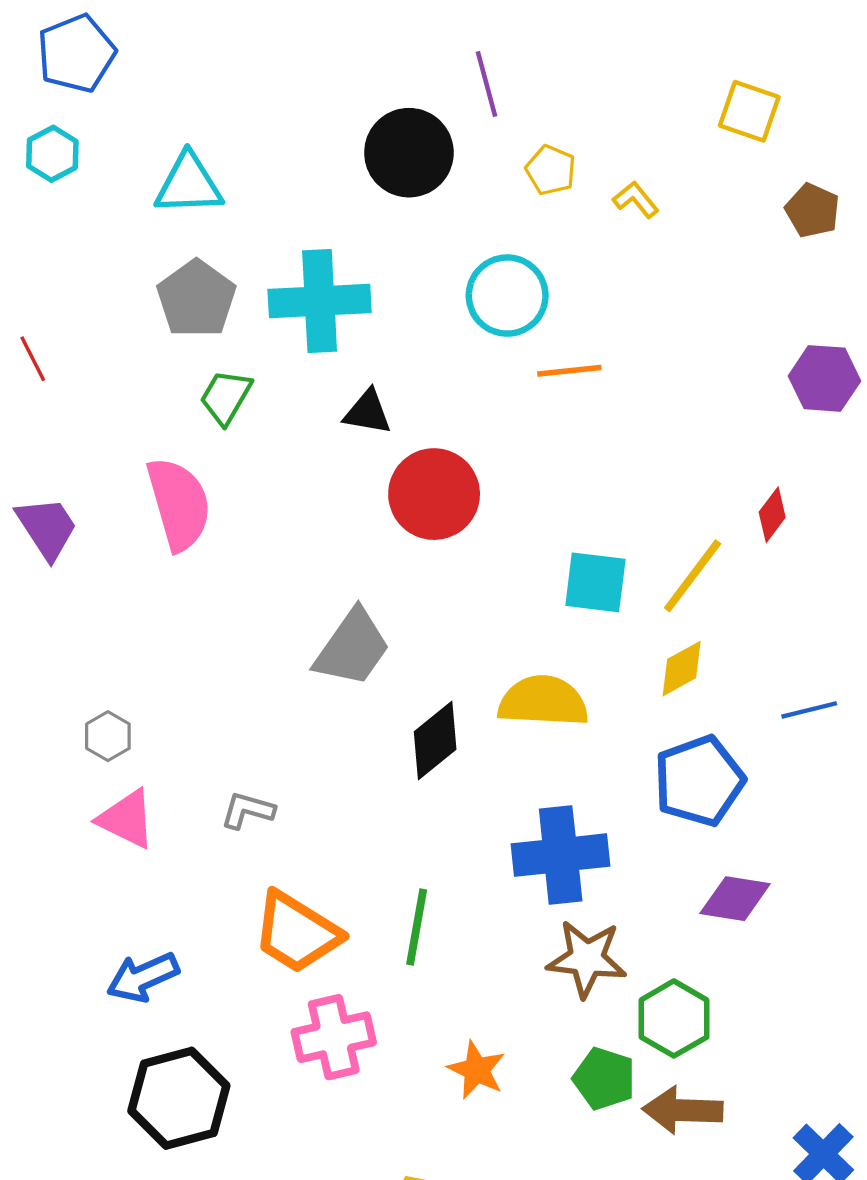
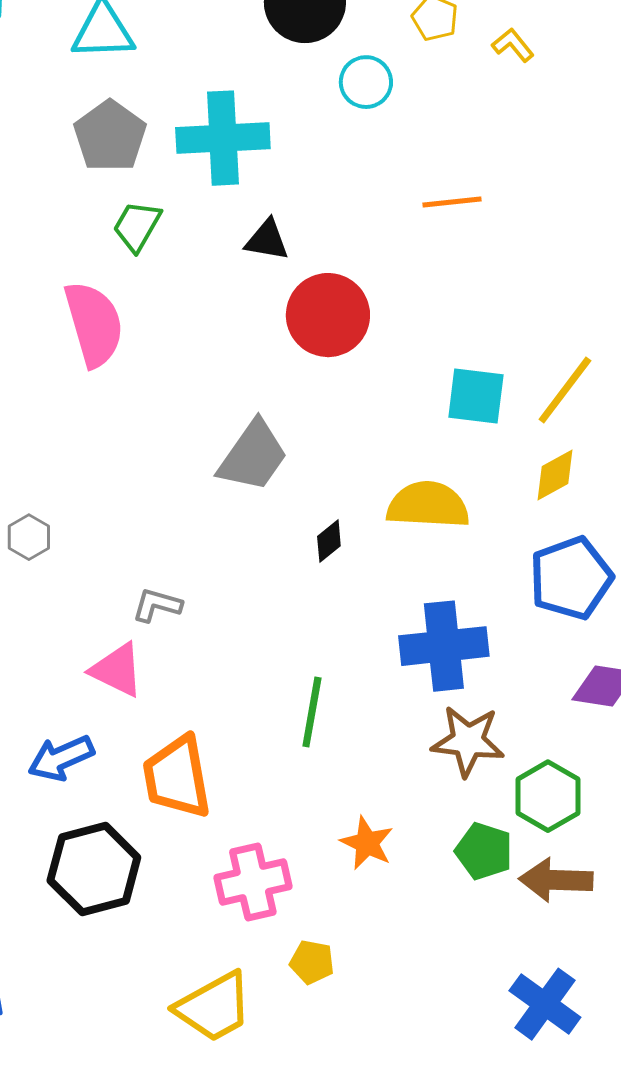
cyan circle: (507, 296) -> (366, 82), moved, size x0.7
black diamond: (435, 741) -> (329, 541), size x0.6
pink triangle: (127, 819) -> (117, 670), moved
orange trapezoid: (297, 932) -> (177, 777), moved, turned 48
pink cross: (334, 1037) -> (253, 882), moved

